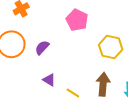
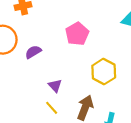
purple triangle: (49, 80) -> (55, 86), moved

